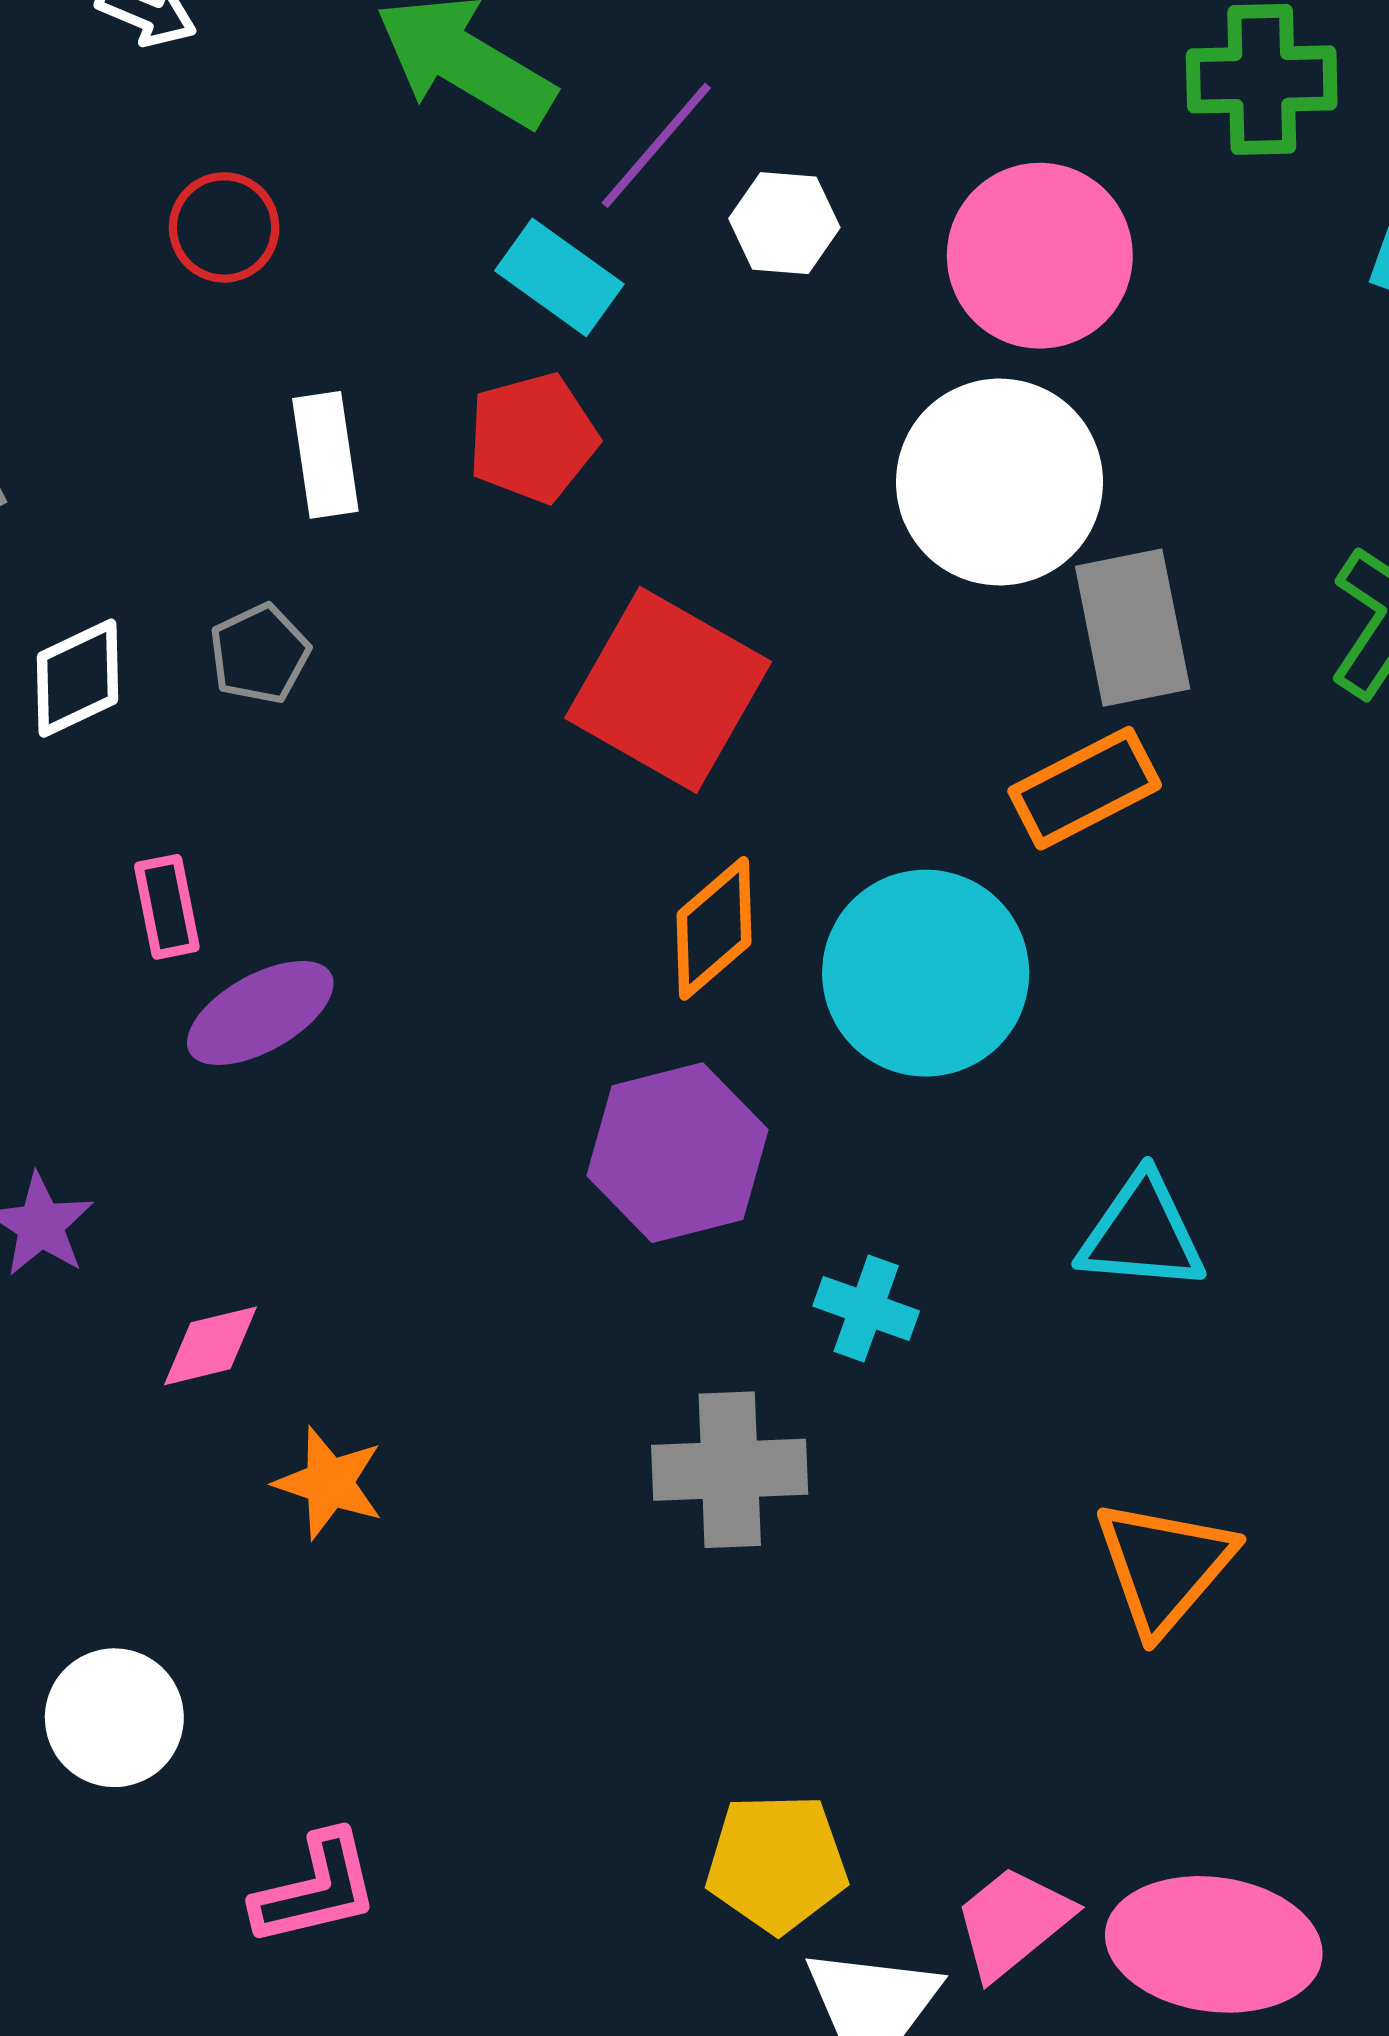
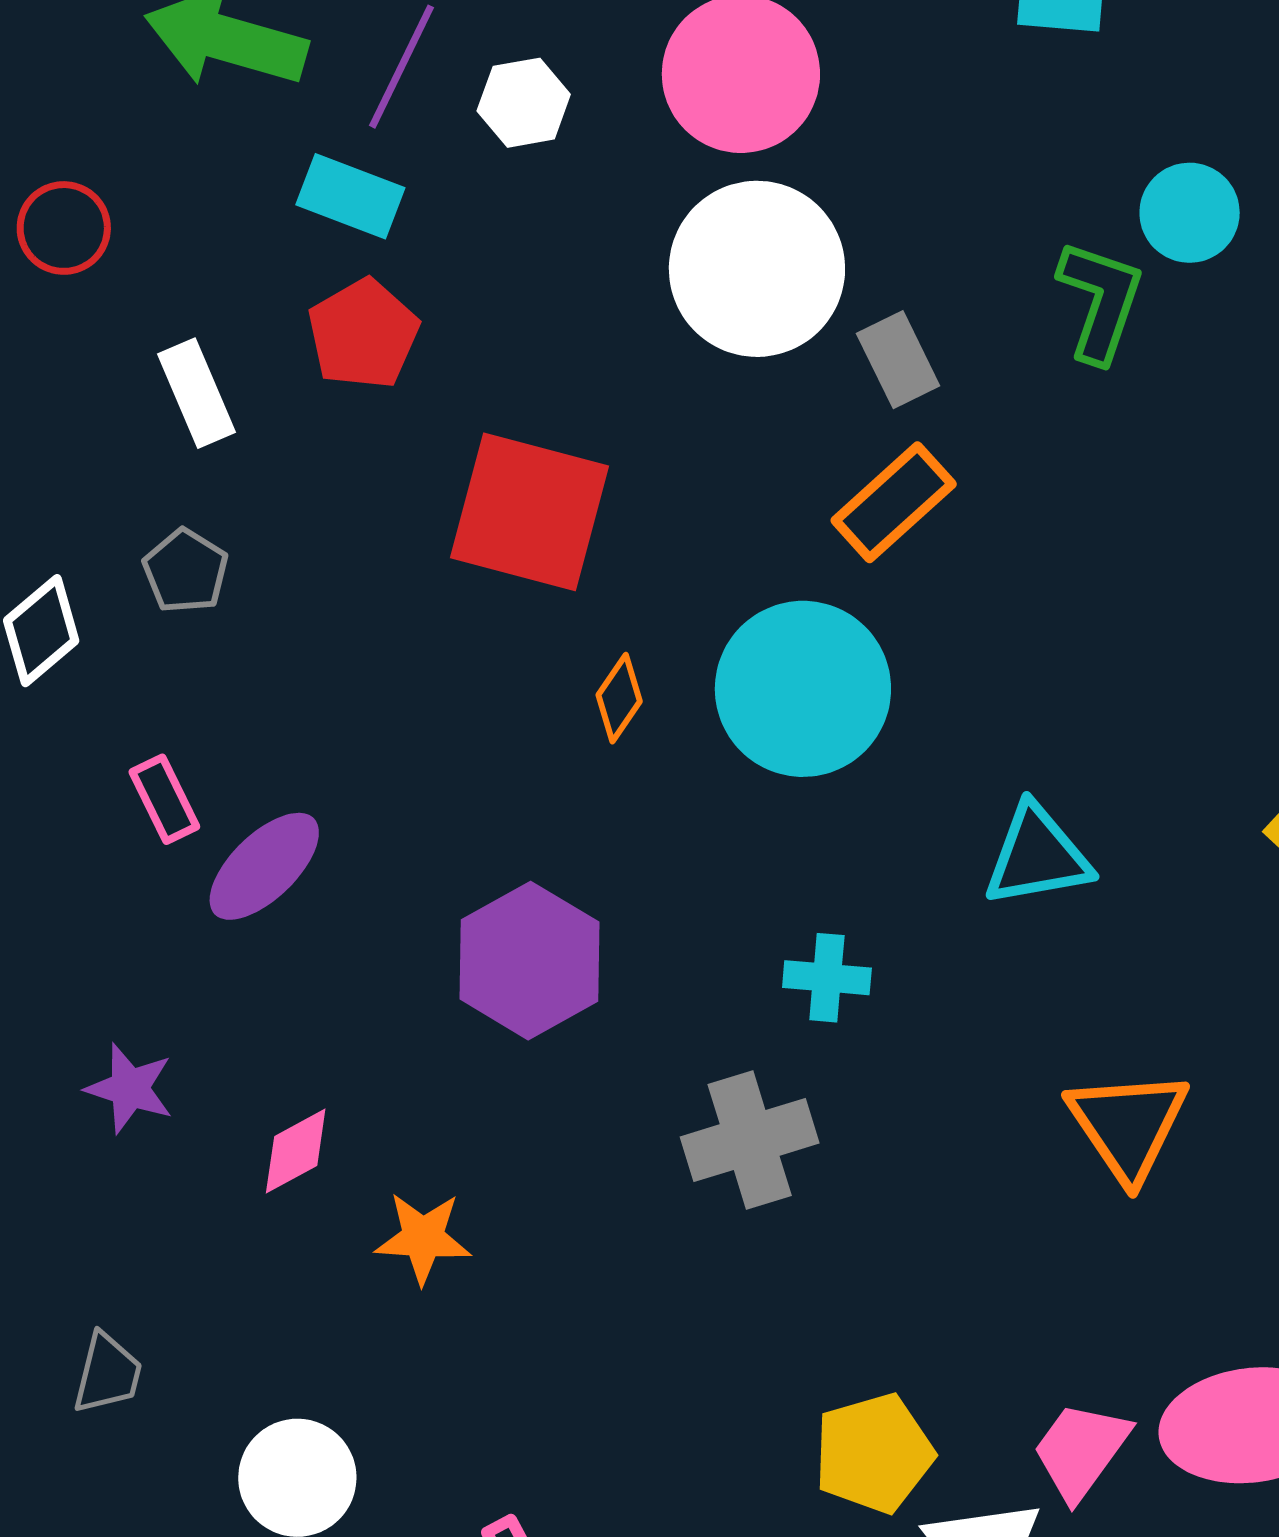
gray rectangle: (1133, 628) -> (898, 360), size x0.7
orange diamond: (714, 928) -> (619, 698), size x0.7
purple hexagon: (677, 1153) -> (529, 961), moved

